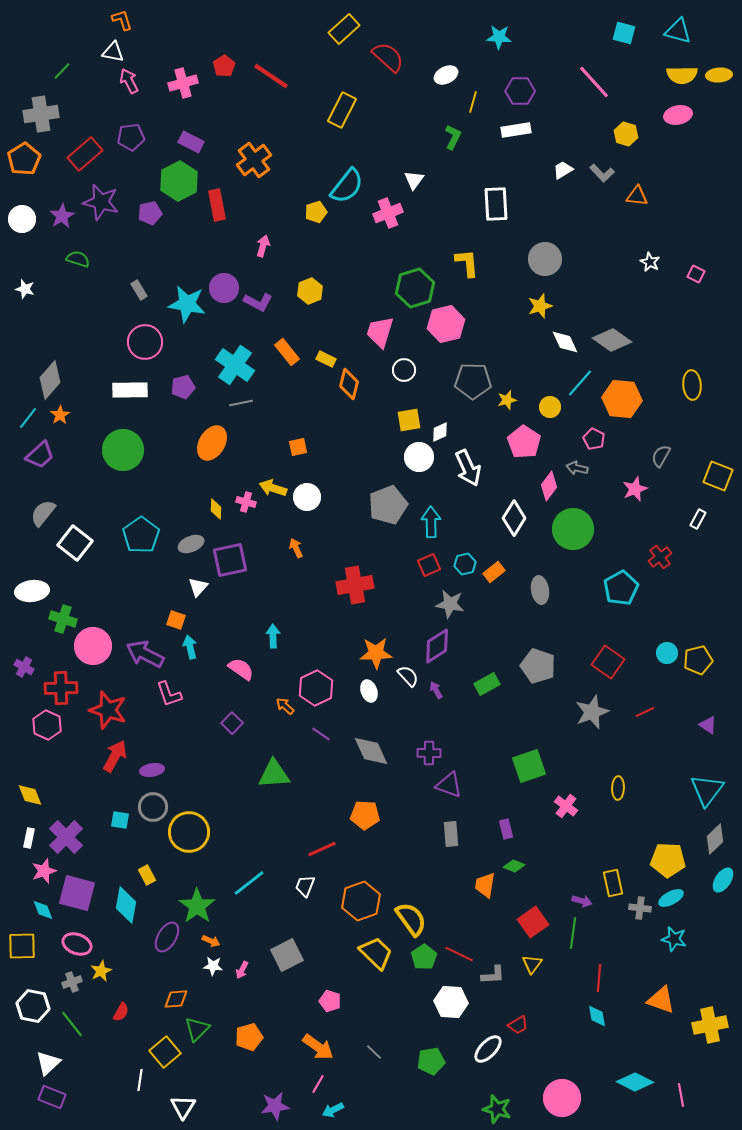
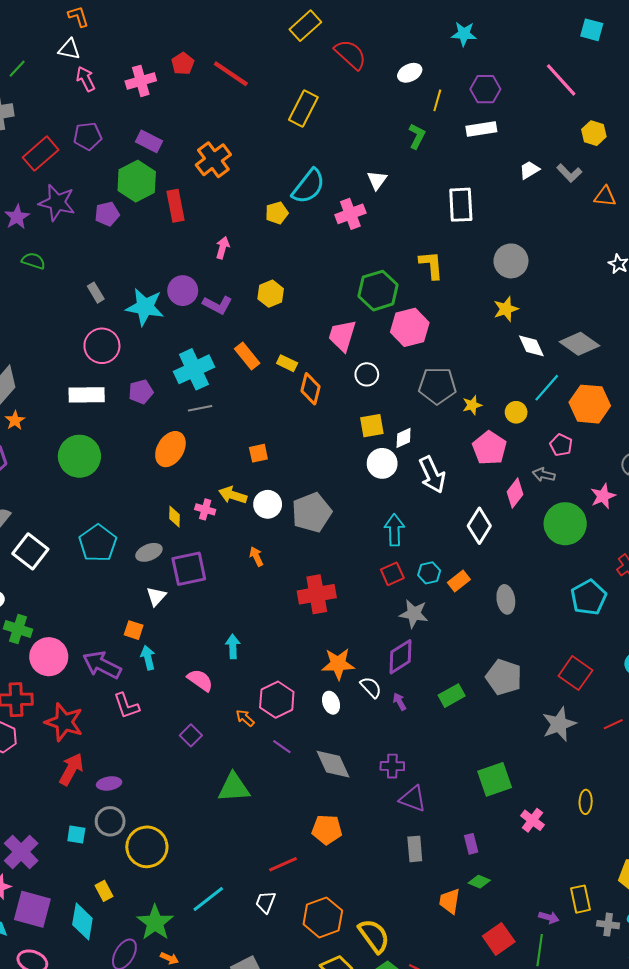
cyan cross: (235, 365) -> (194, 369), turned 30
gray pentagon: (388, 505) -> (312, 512), moved
green circle: (573, 529) -> (565, 524), moved

